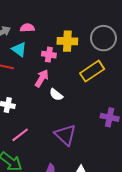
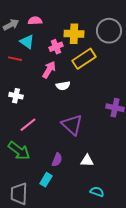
pink cross: (49, 55) -> (56, 47), turned -32
yellow rectangle: (92, 71) -> (84, 59), moved
white semicircle: (56, 95) -> (63, 86), turned -48

